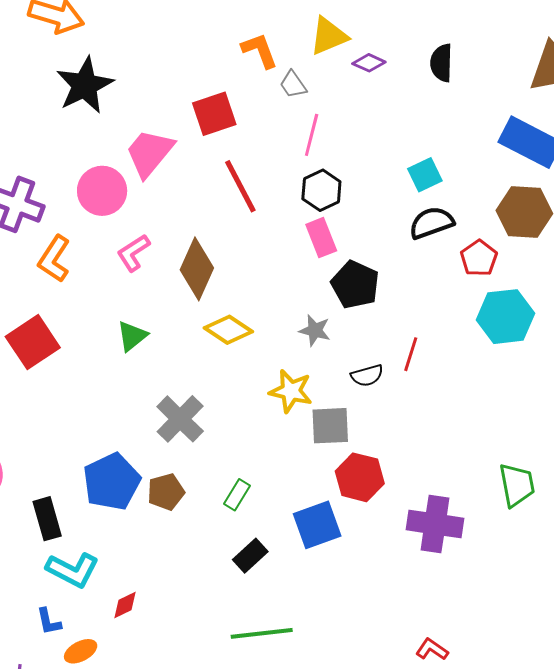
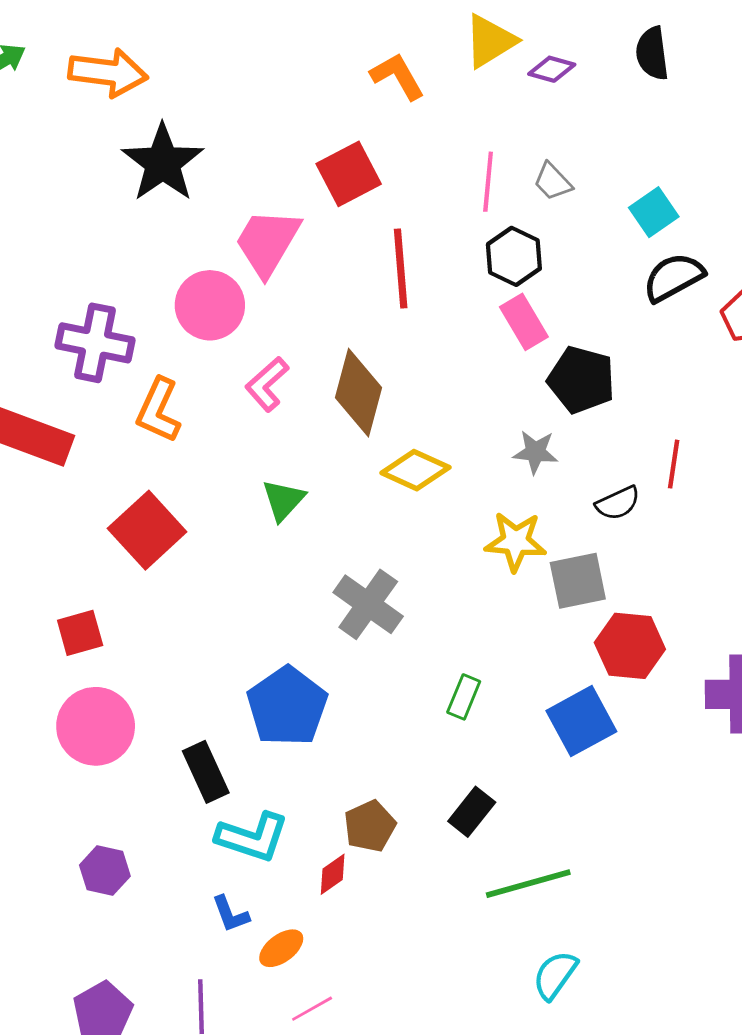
gray trapezoid: (293, 84) -> (553, 182), moved
red line: (240, 186) -> (401, 269), turned 32
brown pentagon: (166, 492) -> (370, 826), moved
black rectangle: (250, 556) -> (472, 812), moved

